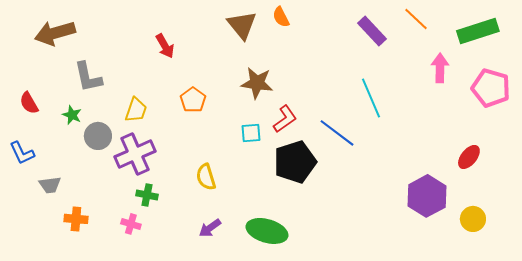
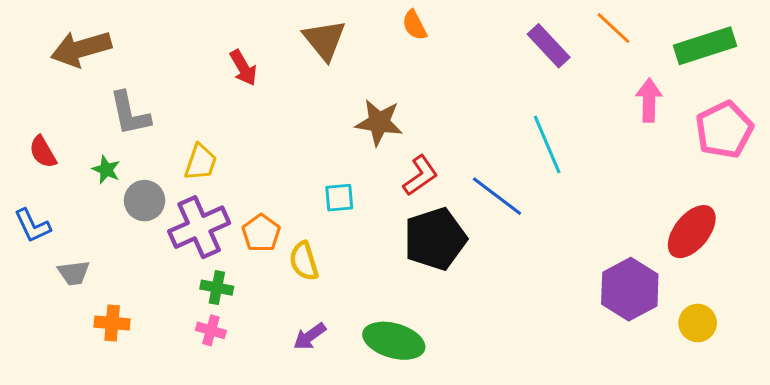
brown triangle: (242, 25) -> (324, 40), moved
pink pentagon: (491, 88) -> (724, 130), turned 30
orange pentagon: (193, 100) -> (261, 233), moved
cyan square: (251, 133) -> (339, 198), moved
red ellipse: (469, 157) -> (692, 232), size x1.5
pink cross: (131, 224) -> (211, 330), moved

